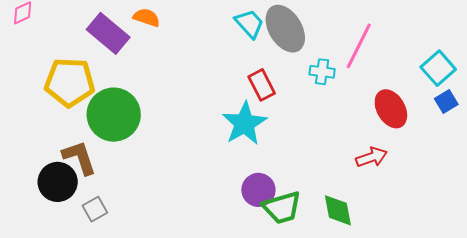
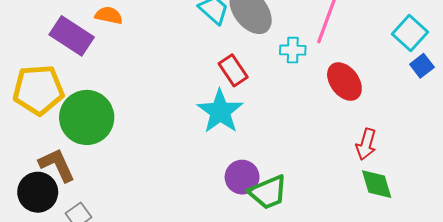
red ellipse: (391, 109) -> (344, 82), moved
red arrow: (371, 157) -> (366, 144), moved, turned 132
green diamond: (338, 210) -> (377, 184), moved

